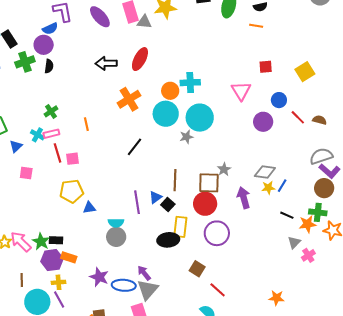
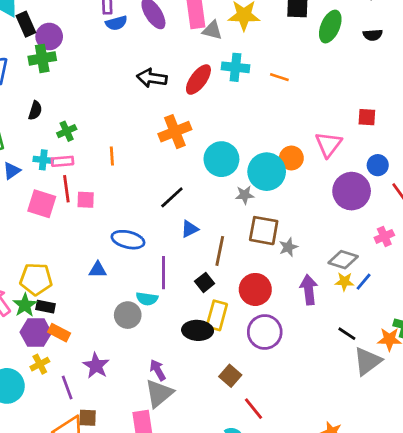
orange line: (256, 26) -> (279, 77), moved
blue semicircle: (50, 29) -> (116, 23), moved
purple circle: (44, 45) -> (49, 37), moved
black semicircle: (49, 66) -> (35, 110), moved
cyan cross: (190, 83) -> (235, 67), moved
orange circle: (170, 91) -> (291, 158), moved
purple circle: (263, 122) -> (352, 191), size x1.4
cyan cross: (37, 135) -> (43, 160), turned -32
pink square: (26, 173) -> (42, 204), moved, size x1.5
brown square: (209, 183) -> (264, 231), moved
yellow pentagon: (72, 191) -> (36, 279), moved
blue triangle: (156, 197) -> (190, 229), moved
black line: (287, 215) -> (347, 334), moved
cyan semicircle: (116, 223) -> (147, 299), moved
gray triangle: (294, 242) -> (367, 361), size x1.6
pink cross: (308, 255) -> (384, 236), moved
yellow cross: (58, 282) -> (40, 364), turned -32
blue ellipse: (124, 285) -> (128, 240), moved
purple line: (59, 299) -> (67, 388), moved

